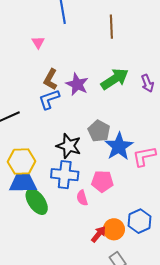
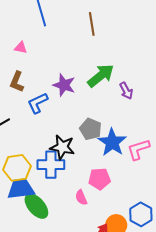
pink triangle: (38, 42) -> (21, 48), turned -40
brown L-shape: (50, 79) -> (17, 82), moved
purple arrow: (147, 83) -> (126, 91), moved
blue cross: (65, 175) -> (51, 165), moved

